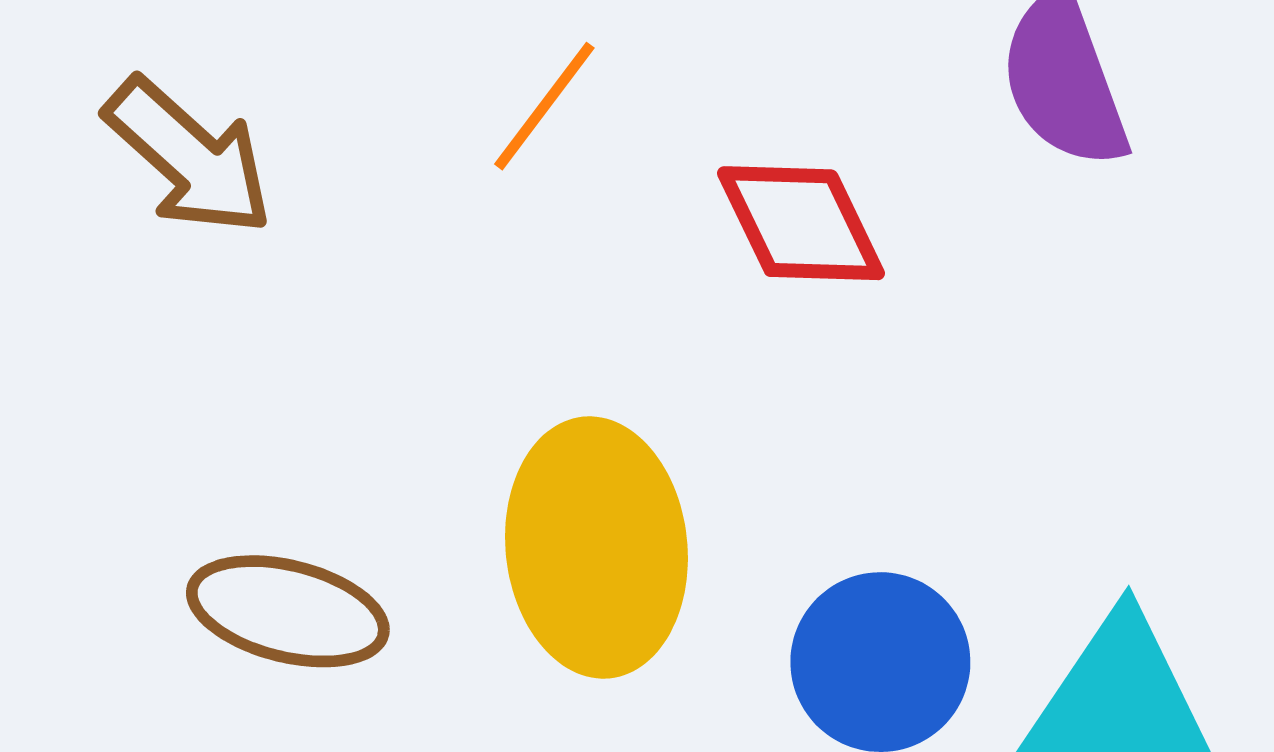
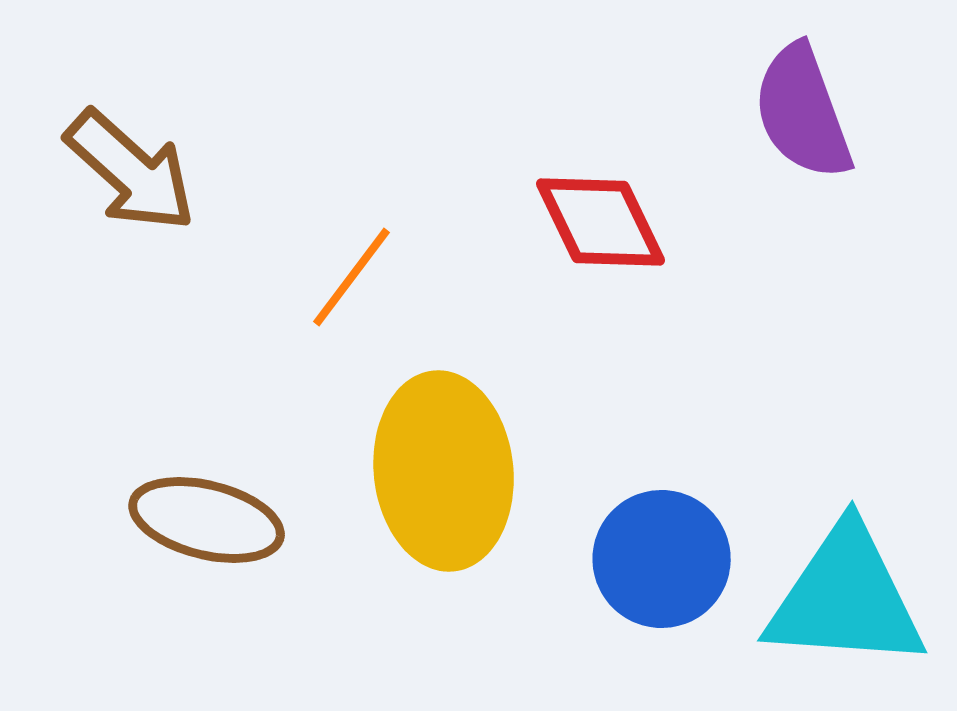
orange line: (544, 106) -> (352, 277), moved

